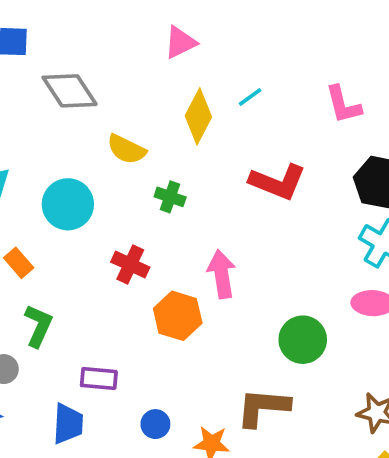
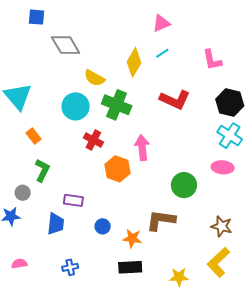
pink triangle: (180, 42) -> (161, 23), moved
green cross: (170, 197) -> (117, 105), size x1.8
cyan circle: (68, 204) -> (76, 106), moved

